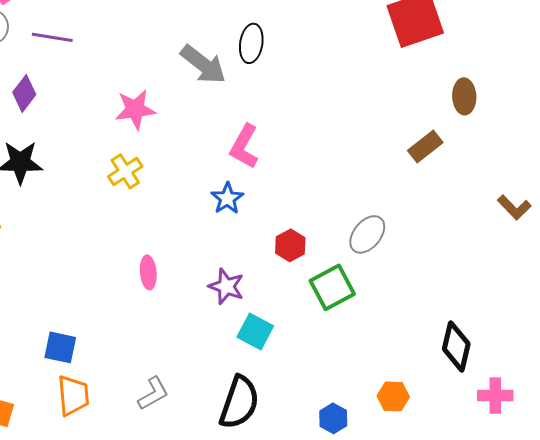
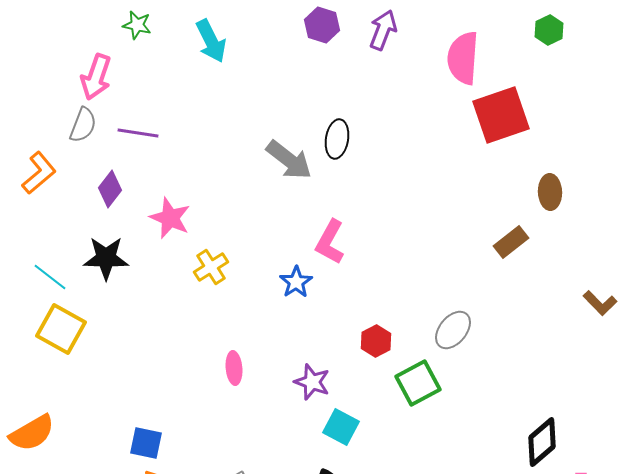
pink star: (135, 109) -> (170, 218), moved, turned 30
blue star: (227, 198) -> (296, 282), moved
black diamond: (456, 346) -> (542, 442), turned 36

